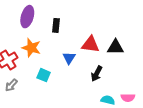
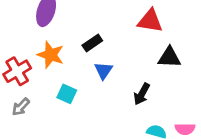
black rectangle: (56, 25) -> (92, 43), moved, turned 48
red triangle: (90, 44) -> (150, 21), moved

